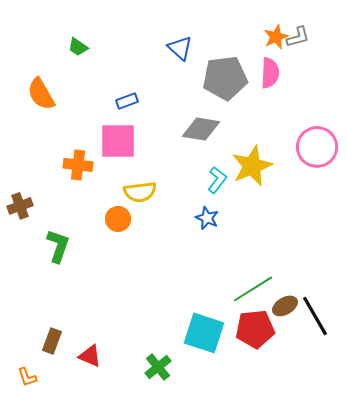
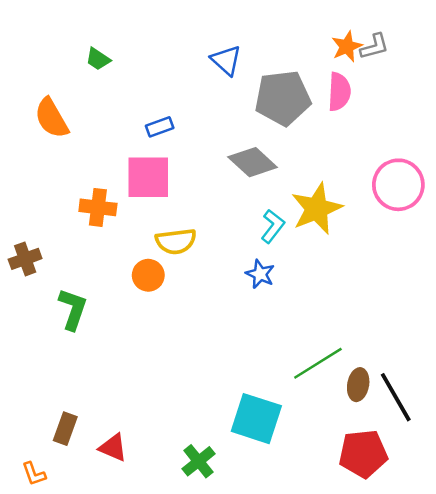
gray diamond: (201, 129) -> (253, 162), turned 33
brown ellipse: (285, 306) -> (358, 385), turned -50
red pentagon: (255, 329) -> (363, 454), moved

